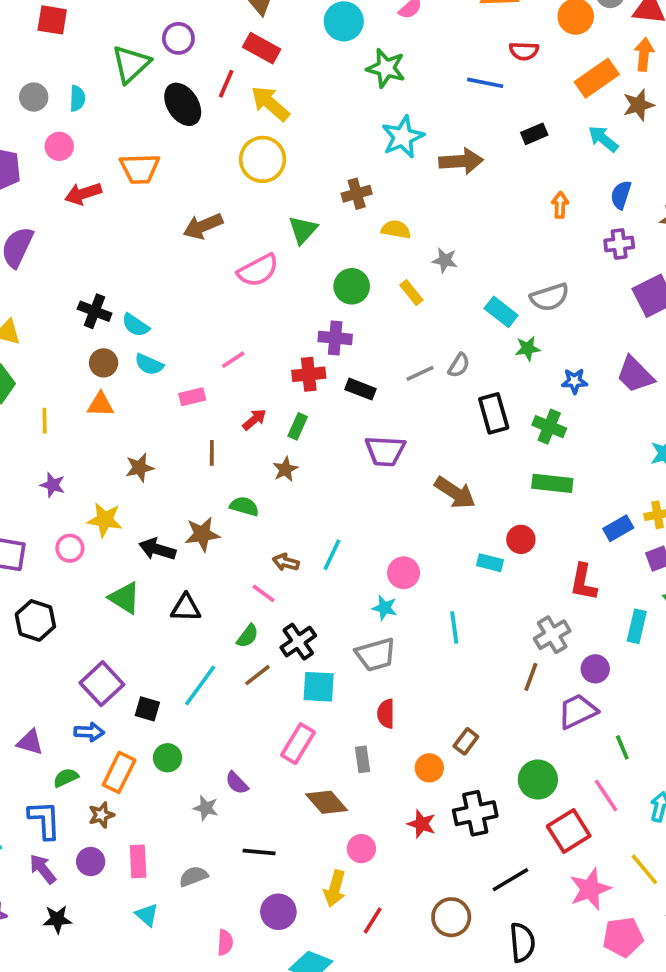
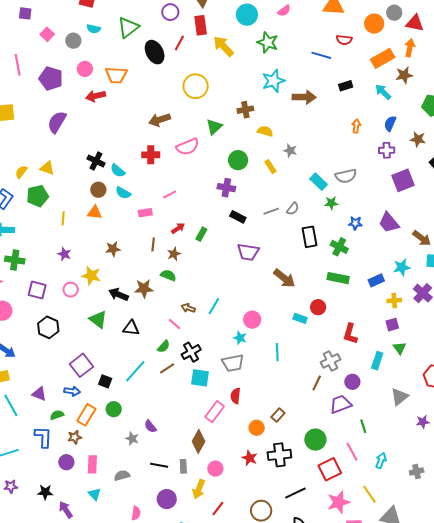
purple circle: (178, 38) -> (170, 12), moved
red rectangle: (262, 48) -> (201, 25), turned 48
cyan semicircle: (77, 98) -> (94, 29), moved, turned 96
yellow arrow: (270, 103) -> (223, 46), moved
orange trapezoid: (140, 169) -> (116, 75), moved
red cross: (309, 374) -> (151, 155), moved
brown star: (285, 469) -> (174, 254), moved
blue rectangle: (618, 528) -> (376, 280), moved
pink rectangle: (298, 744) -> (215, 412), moved
gray rectangle: (363, 759) -> (183, 466), moved
brown diamond: (327, 802) -> (199, 441), turned 65
purple arrow: (43, 869) -> (66, 510), moved

